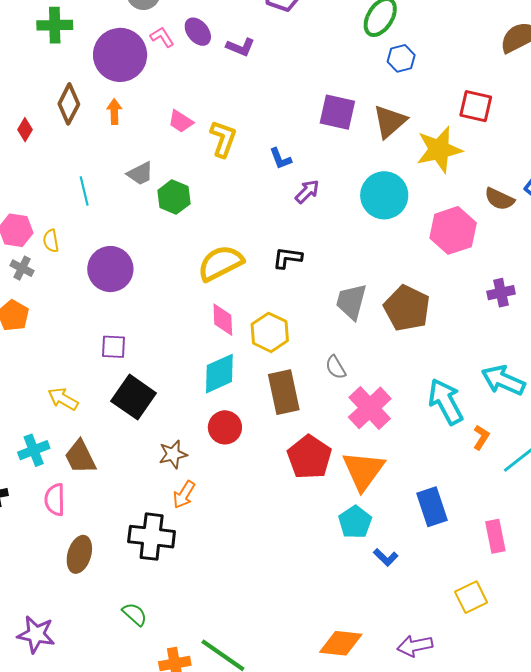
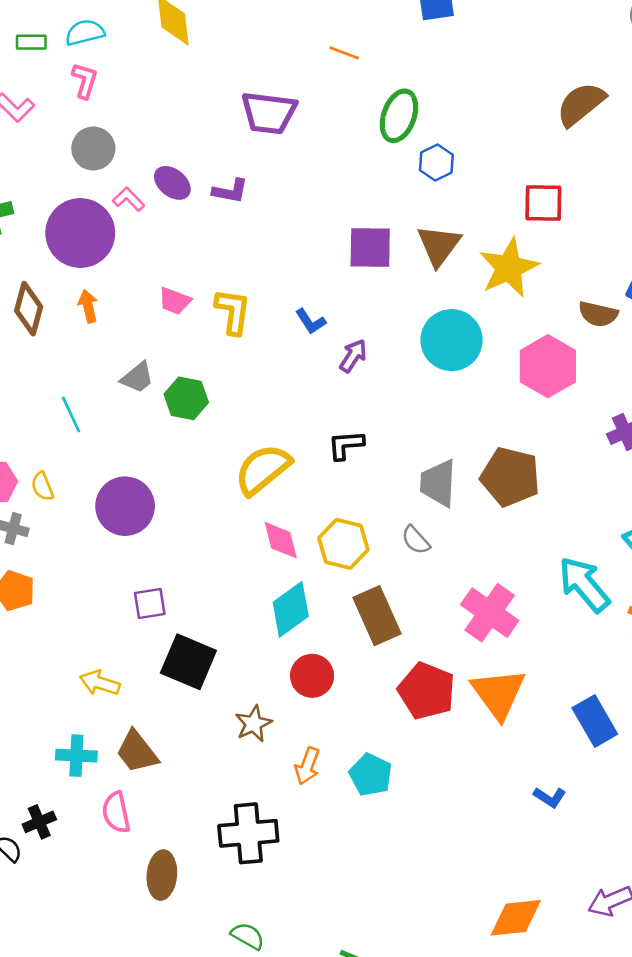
gray semicircle: (336, 367) -> (416, 540), moved
cyan cross: (34, 450) -> (76, 756), turned 36
orange arrow: (184, 495) -> (307, 766), moved
cyan pentagon: (355, 522) -> (371, 775), moved

